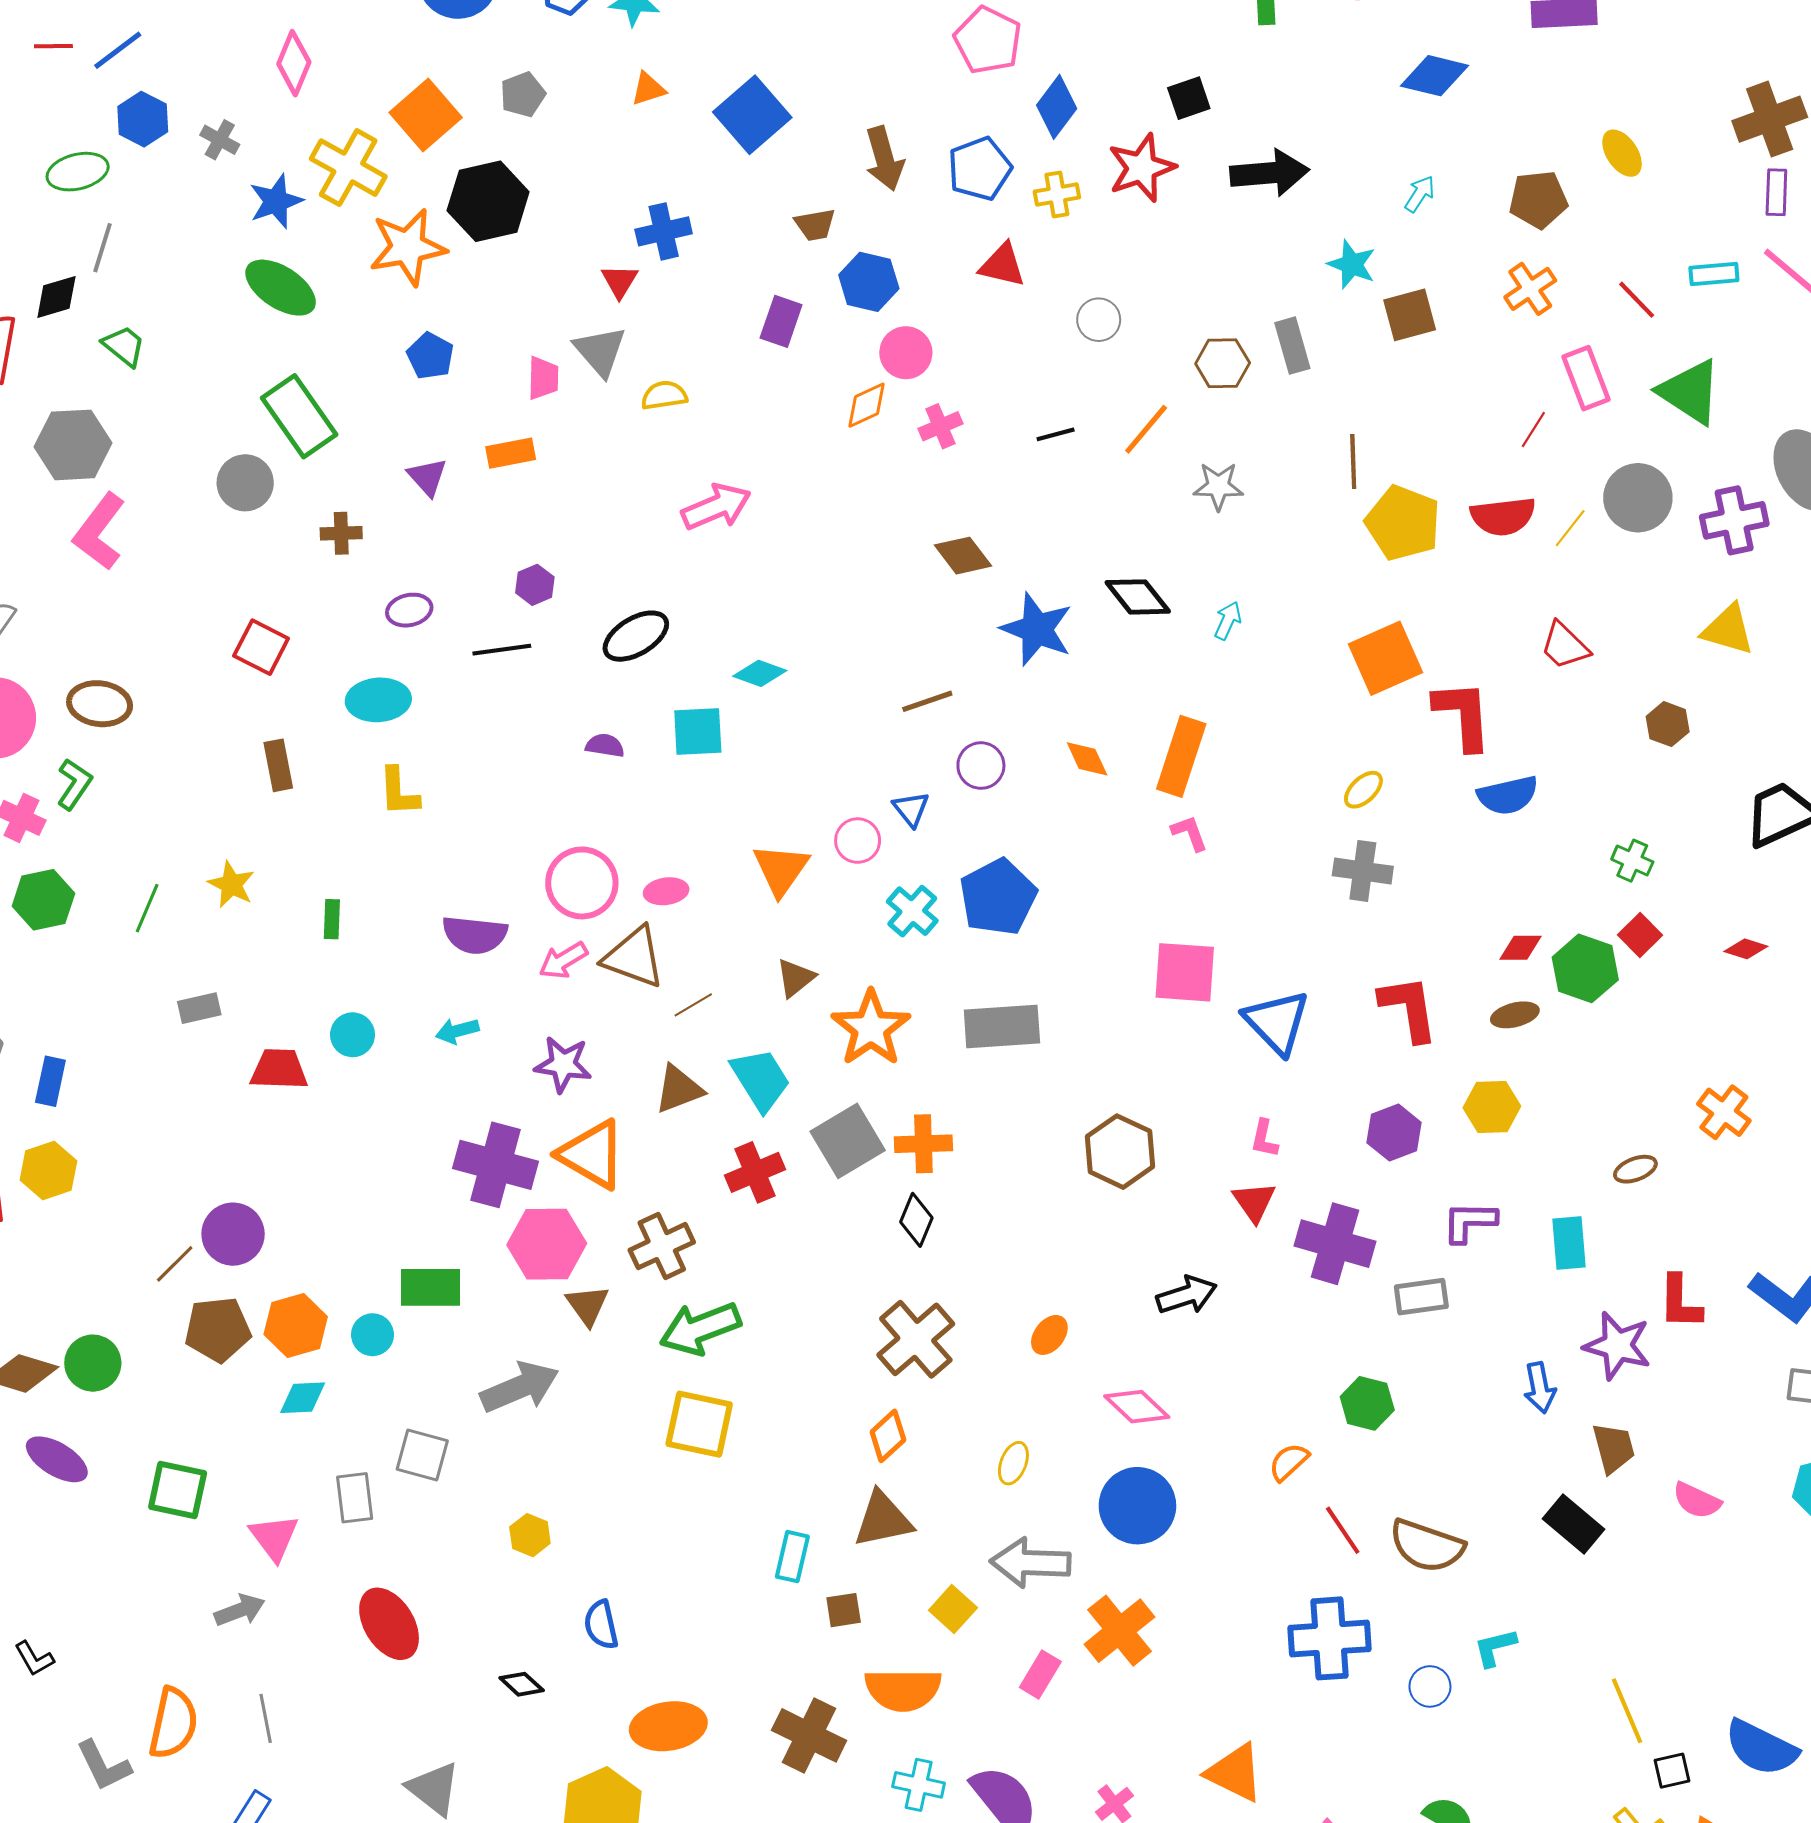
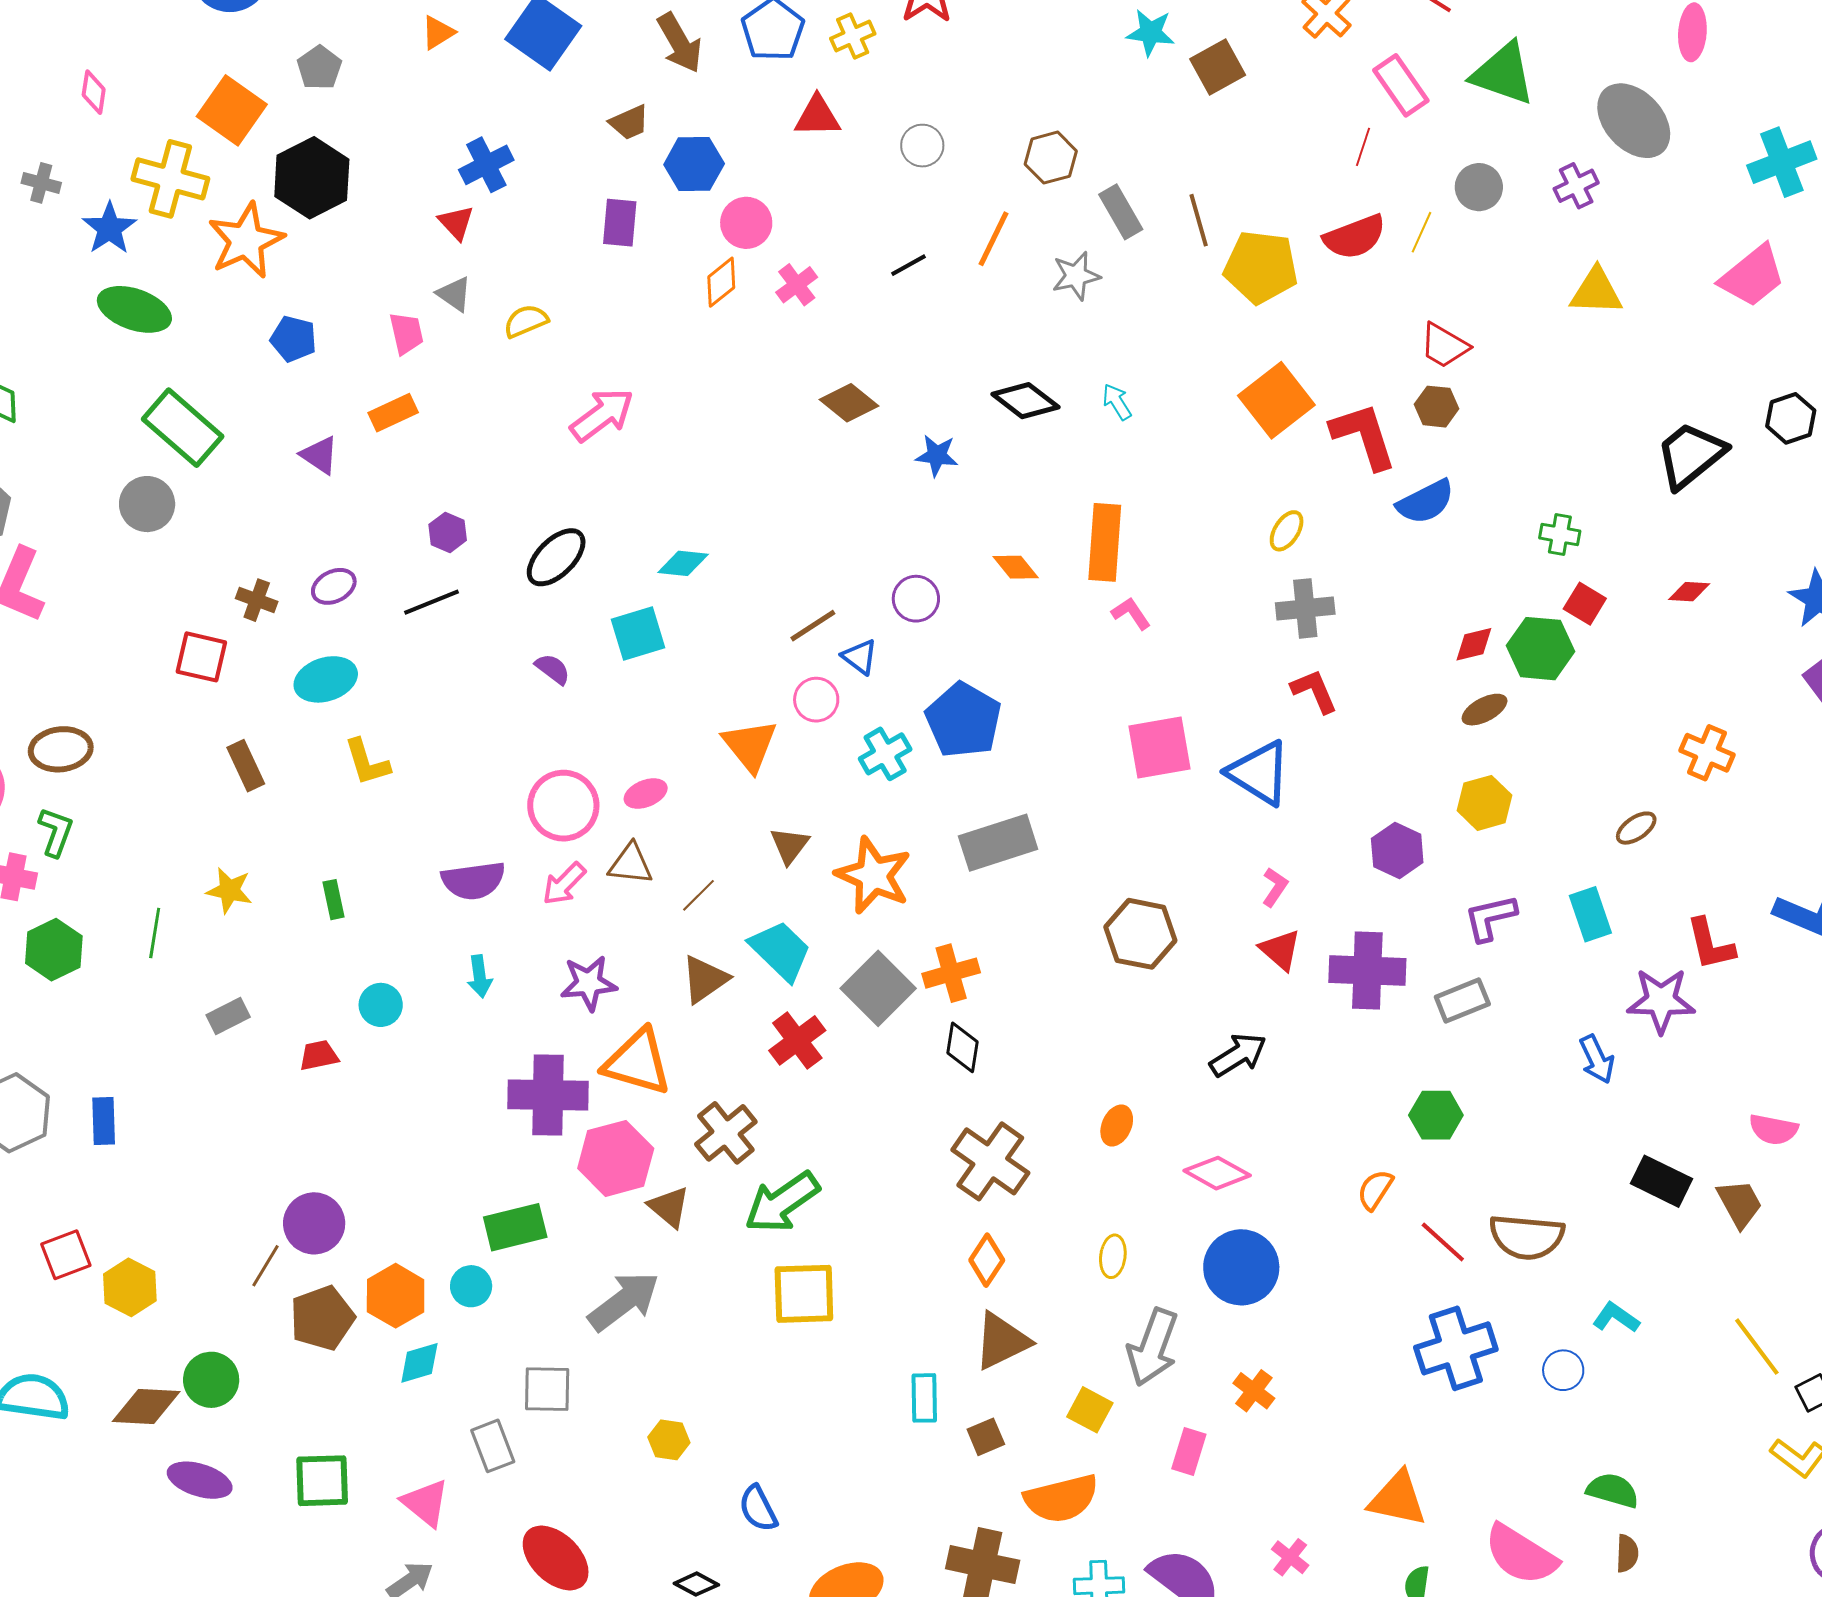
pink diamond: (294, 63) -> (94, 92), size x0.7
gray rectangle: (1292, 346) -> (1121, 212), moved
gray triangle: (600, 351) -> (454, 294), size x0.7
gray circle: (1638, 498) -> (1479, 187), size x0.7
purple cross: (1734, 520) -> (1576, 186), size x0.7
brown cross: (341, 533) -> (257, 600), moved, turned 36
cyan arrow: (1228, 621) -> (1117, 402), turned -42
blue star: (1037, 629) -> (937, 455), size x0.6
brown line: (927, 701) -> (813, 626), moved
brown hexagon: (1668, 724) -> (1436, 407), moved
purple semicircle: (605, 745) -> (553, 669), turned 42
cyan cross: (912, 911) -> (885, 754), turned 33
brown triangle: (634, 957) -> (631, 864), size x0.7
red L-shape: (1409, 1008) -> (1314, 691), moved, size x0.7
cyan arrow: (457, 1031) -> (480, 976), turned -69
red trapezoid: (279, 1069) -> (319, 1055), size x0.7
pink L-shape: (1264, 1139) -> (1275, 887), turned -144
yellow hexagon: (48, 1171) -> (130, 1287), moved
brown trapezoid: (1613, 1448) -> (1740, 1204), moved
gray arrow: (1030, 1563) -> (1153, 1347), turned -58
orange cross: (1120, 1631) -> (1254, 1391), size x0.6
cyan L-shape: (1495, 1647) -> (1616, 1318), turned 63

